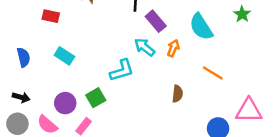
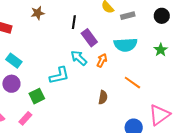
green star: (242, 14) -> (161, 50), moved
cyan semicircle: (201, 27) -> (126, 45), turned -65
purple circle: (65, 103) -> (11, 84), moved
pink triangle: (249, 111) -> (159, 115), turned -40

